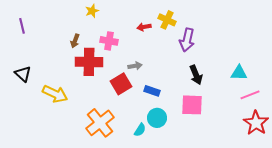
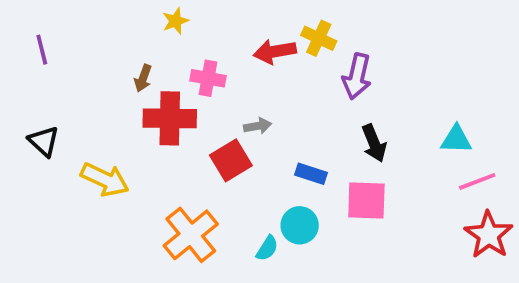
red arrow: (144, 27) -> (275, 52), size x1.5
blue rectangle: (152, 91) -> (311, 174), moved

